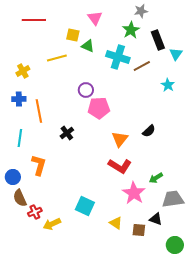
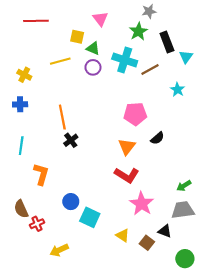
yellow cross: (23, 71) -> (24, 75), turned -32
purple circle: (86, 90) -> (93, 67), moved
pink pentagon: (99, 108) -> (135, 114), moved
orange line: (39, 111) -> (62, 117), moved
blue circle: (13, 177) -> (71, 202), moved
green arrow: (156, 178) -> (184, 186), moved
yellow arrow: (52, 224) -> (59, 250), moved
brown square: (139, 230) -> (147, 243), turned 32

